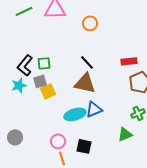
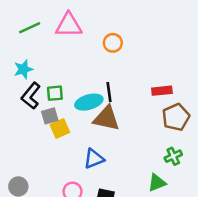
black line: (87, 62) -> (109, 92), turned 35
cyan star: (19, 85) -> (23, 69), moved
blue triangle: (94, 109) -> (94, 159), moved
cyan ellipse: (75, 114) -> (89, 102), moved

